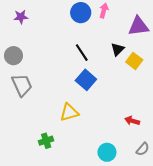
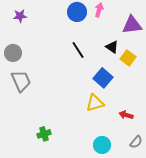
black triangle: (117, 49) -> (112, 47), turned -40
blue square: (86, 80) -> (103, 78), moved
yellow triangle: (69, 112) -> (95, 103), moved

